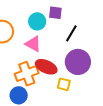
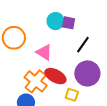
cyan circle: (37, 21) -> (56, 21), moved
orange cross: (27, 74) -> (36, 81), turned -35

